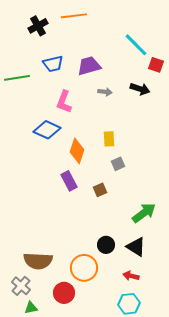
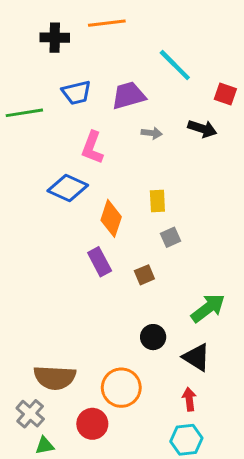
black cross: (38, 26) -> (55, 38), turned 30
cyan line: (136, 45) -> (175, 65), moved
black circle: (106, 245) -> (153, 337), moved
red arrow: (131, 276) -> (189, 399), turned 70

